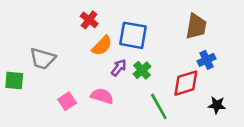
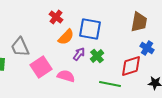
gray trapezoid: (43, 59) -> (20, 47), turned 50
blue cross: (207, 60) -> (147, 48), turned -32
pink square: (67, 101) -> (41, 67), moved, size x1.5
green line: (159, 106) -> (110, 84), turned -50

